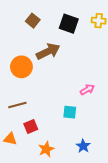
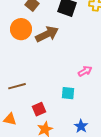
orange circle: (21, 67) -> (21, 29), moved
red square: (31, 127) -> (39, 109), moved

